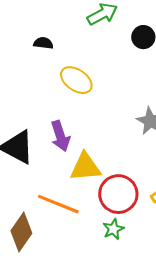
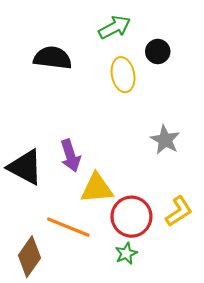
black semicircle: (43, 43) -> (53, 58), size x1.8
yellow ellipse: (76, 80) -> (123, 75), moved, turned 44

